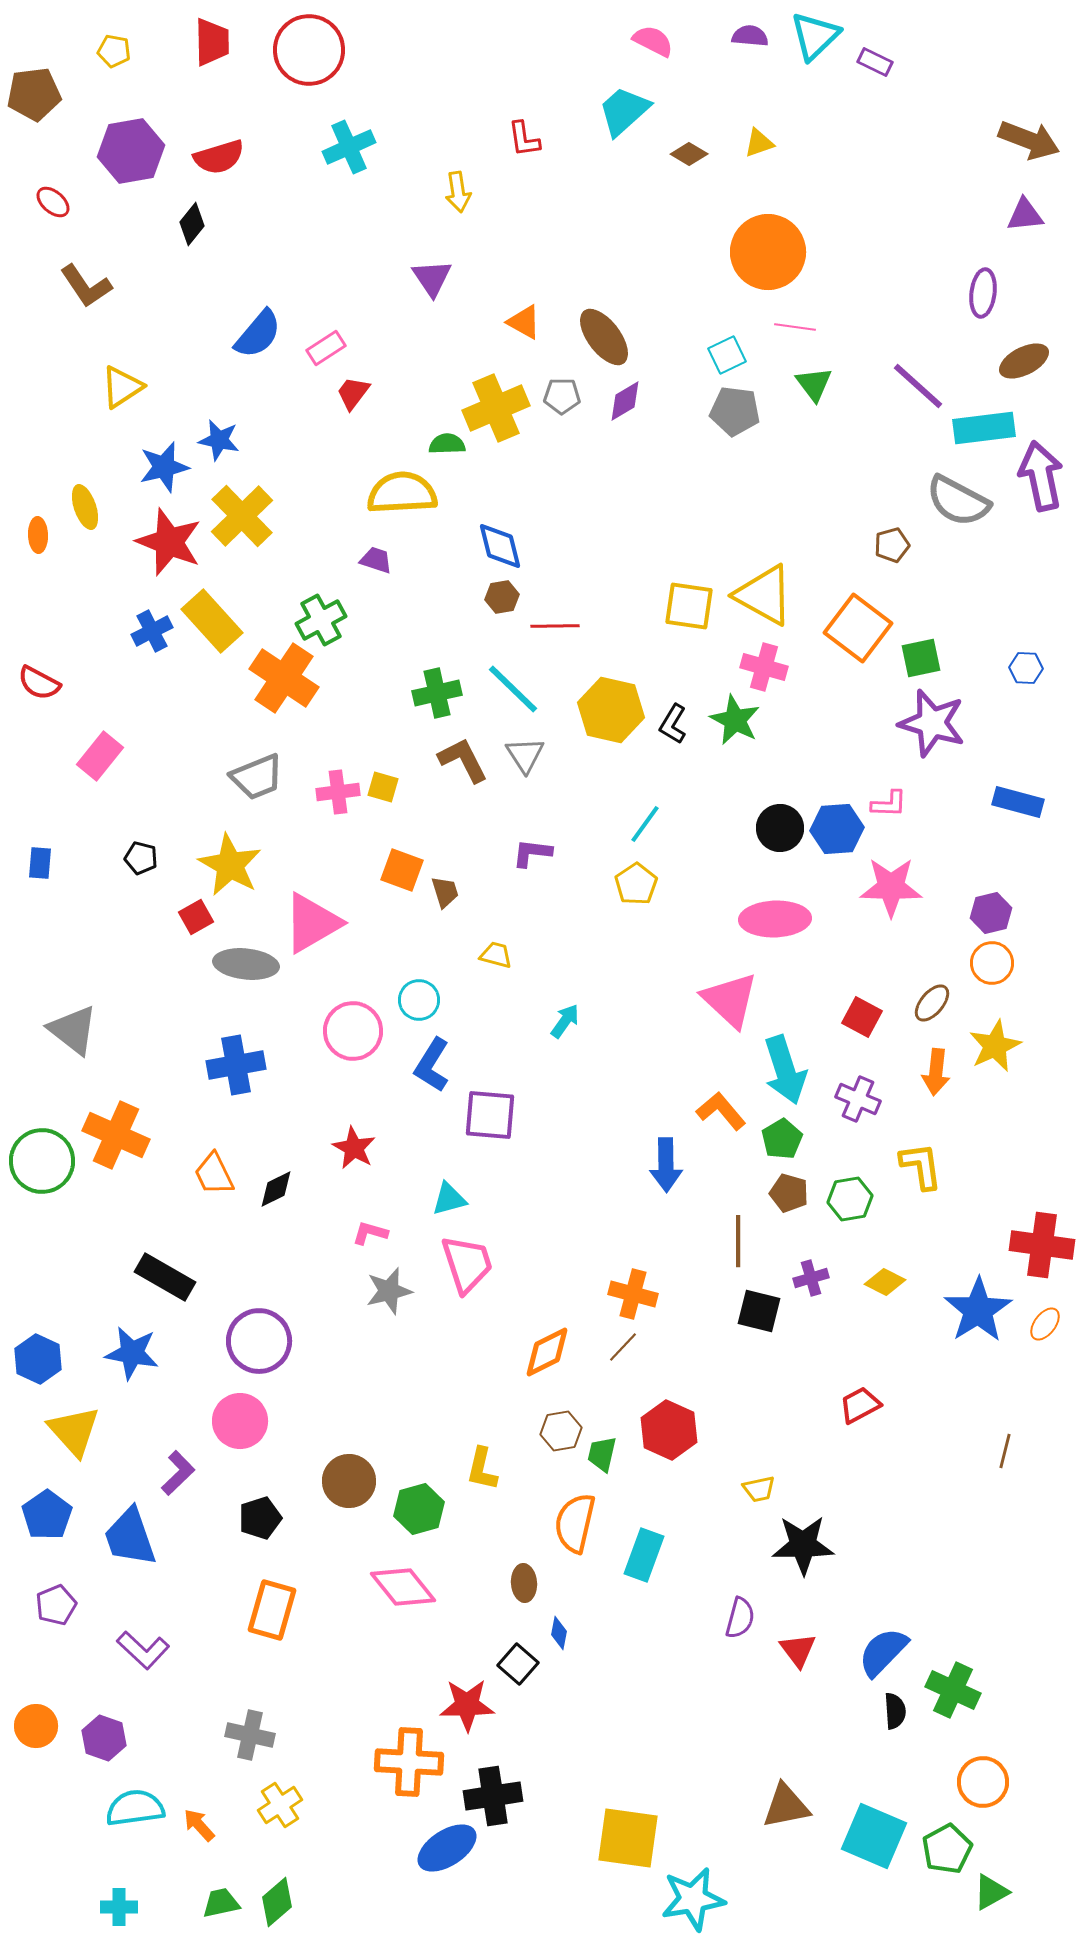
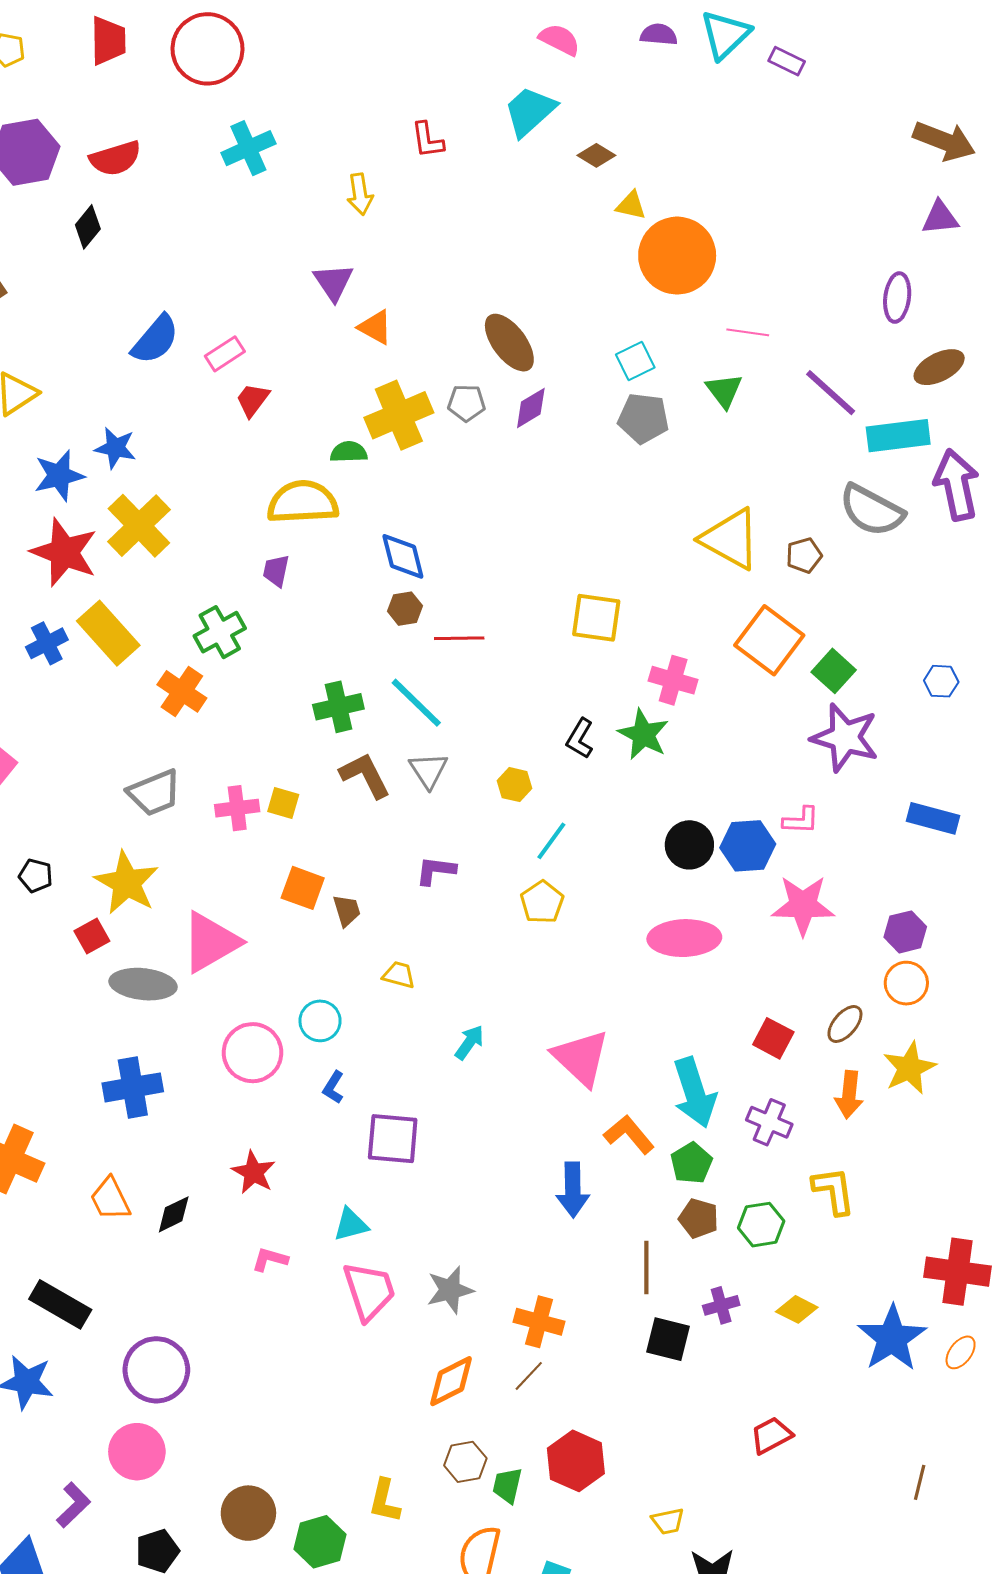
yellow triangle: (759, 143) -> (631, 205), moved, turned 32
orange triangle: (524, 322) -> (375, 327), moved
pink line: (795, 327) -> (748, 332), moved
purple trapezoid: (376, 560) -> (276, 571), turned -96
yellow triangle: (764, 595) -> (730, 539), moved
green square: (921, 658) -> (834, 671), turned -36
orange cross: (284, 678) -> (182, 691), size x0.7
yellow hexagon: (611, 710) -> (514, 785), moved, size x0.5
pink triangle: (730, 1000) -> (581, 1058), moved
blue L-shape: (432, 1065) -> (333, 1087), size x0.6
gray star: (389, 1291) -> (450, 1290), moved

